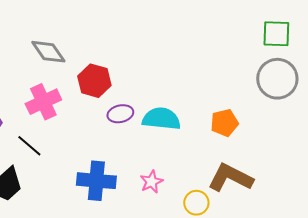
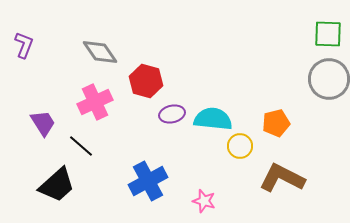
blue cross: (96, 181) -> (148, 181), turned -33
pink star: (151, 182) -> (204, 201), moved, turned -30
yellow circle: (196, 203) -> (240, 146), moved

